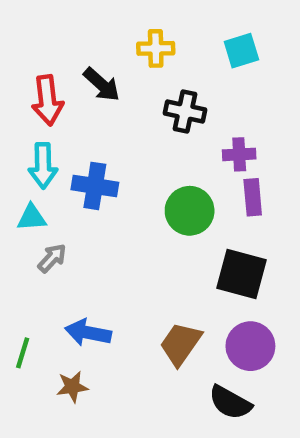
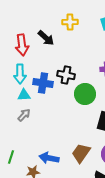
black cross: (185, 112) -> (66, 75), moved
cyan triangle: (32, 218) -> (24, 95), moved
blue arrow: (88, 333) -> (49, 158), moved

